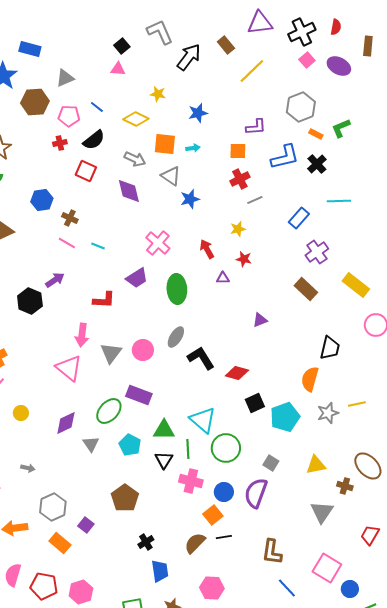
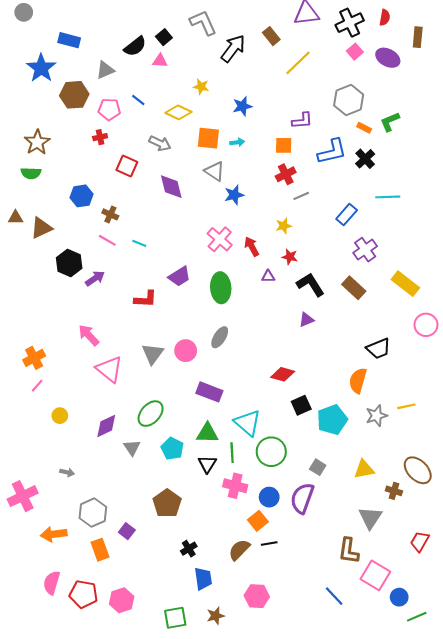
black semicircle: (94, 140) -> (135, 46), moved
gray arrow: (135, 159) -> (160, 143), moved
pink cross: (158, 243) -> (220, 239), moved
black hexagon: (30, 301) -> (69, 263), moved
pink arrow: (82, 335) -> (89, 335), moved, turned 130
black trapezoid: (330, 348) -> (379, 349), turned 55
black L-shape: (201, 358) -> (310, 285), moved
purple rectangle: (139, 395) -> (209, 392), moved
orange rectangle: (60, 543) -> (100, 550), turned 30
brown L-shape: (272, 552) -> (349, 551), moved

